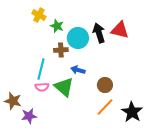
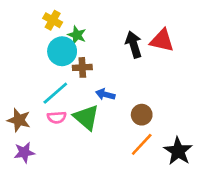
cyan circle: (78, 38) -> (62, 51), moved
cyan line: (41, 69) -> (55, 93), turned 35
brown star: (13, 101) -> (19, 120), moved
purple star: (29, 116) -> (24, 152), moved

